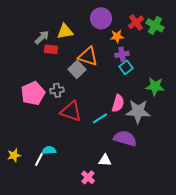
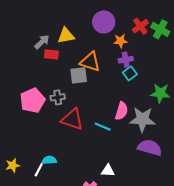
gray square: (77, 69) -> (79, 75), turned 36
cyan line: (100, 118) -> (103, 127), turned 56
purple semicircle: (125, 138) -> (150, 148), moved

